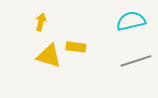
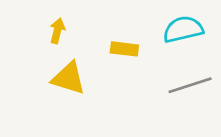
yellow rectangle: (76, 47) -> (124, 49), moved

